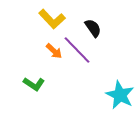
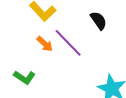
black semicircle: (93, 28) -> (99, 21), moved

